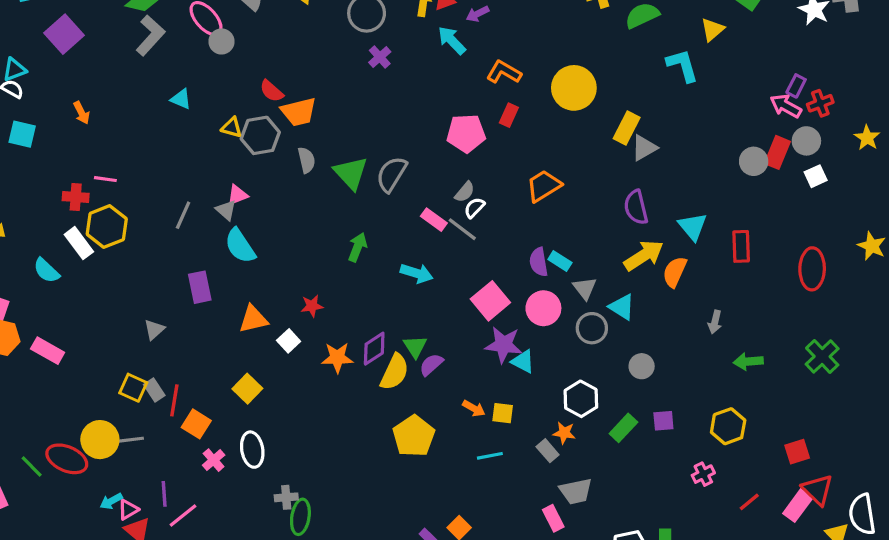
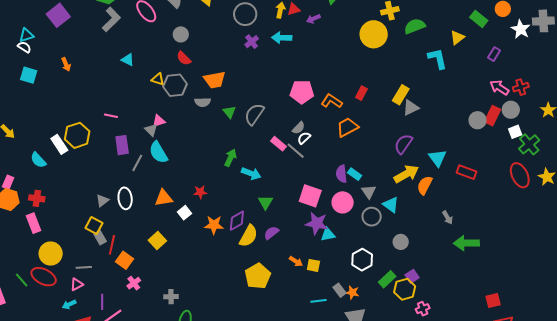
cyan arrow: (452, 40) -> (282, 38), moved, turned -48
gray circle: (221, 41) -> (181, 34), moved
orange L-shape: (504, 72) -> (332, 101), moved
purple rectangle: (796, 86) -> (494, 54), moved
yellow circle: (574, 88) -> (374, 34), moved
orange trapezoid: (299, 112) -> (215, 80), moved
red rectangle: (509, 115) -> (361, 93), moved
gray semicircle: (307, 160) -> (203, 102), turned 98
green triangle: (351, 173) -> (229, 112), size x0.6
pink line: (105, 179) -> (111, 116), moved
red cross: (76, 197) -> (37, 198), moved
purple semicircle: (636, 207) -> (403, 144), turned 45
gray line: (183, 215) -> (137, 163), moved
red rectangle: (741, 246) -> (467, 172), turned -72
red ellipse: (812, 269) -> (520, 175), moved, turned -30
cyan arrow: (417, 273) -> (251, 173), moved
purple rectangle: (200, 287) -> (122, 145), moved
pink square: (490, 301) -> (310, 196), turned -35
gray arrow: (715, 322) -> (448, 218), turned -48
green triangle: (415, 347) -> (265, 202), moved
pink rectangle: (48, 351) -> (34, 223), moved, turned 36
green cross: (822, 356) -> (529, 144), moved
cyan triangle: (523, 361) -> (328, 234), turned -42
green arrow: (748, 361) -> (466, 243), size x1.4
yellow square: (133, 388) -> (94, 225), moved
purple square: (663, 421) -> (412, 276), turned -32
yellow hexagon: (728, 426) -> (405, 289), moved
orange star: (564, 433) -> (352, 292), moved
yellow circle: (100, 440) -> (51, 254), moved
white ellipse: (252, 450) -> (125, 198), moved
cyan line: (490, 456) -> (318, 301), moved
pink cross: (703, 474) -> (423, 309), moved
gray cross: (286, 497) -> (171, 297), moved
pink triangle: (128, 510) -> (77, 284), moved

